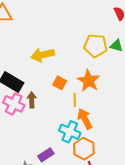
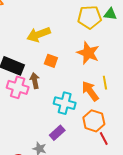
orange square: (60, 83) -> (51, 61), moved
yellow line: (75, 100) -> (105, 83), moved
cyan cross: (70, 132) -> (65, 103), moved

